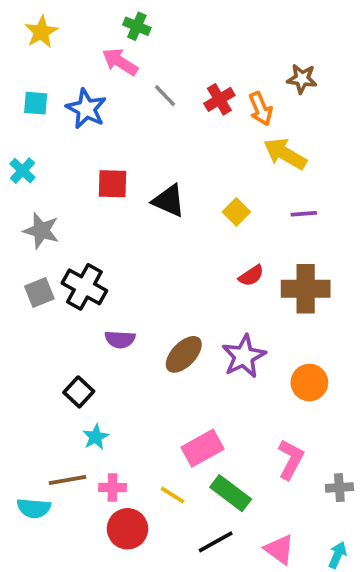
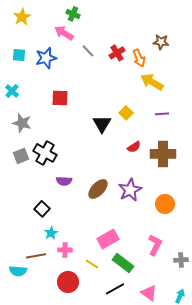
blue star: (86, 109) -> (46, 58), turned 30
black triangle: (169, 201) -> (102, 124), moved, turned 36
pink cross: (112, 488) -> (65, 250), moved

